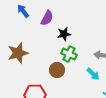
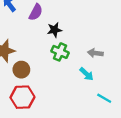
brown circle: (57, 70) -> (21, 70), moved

